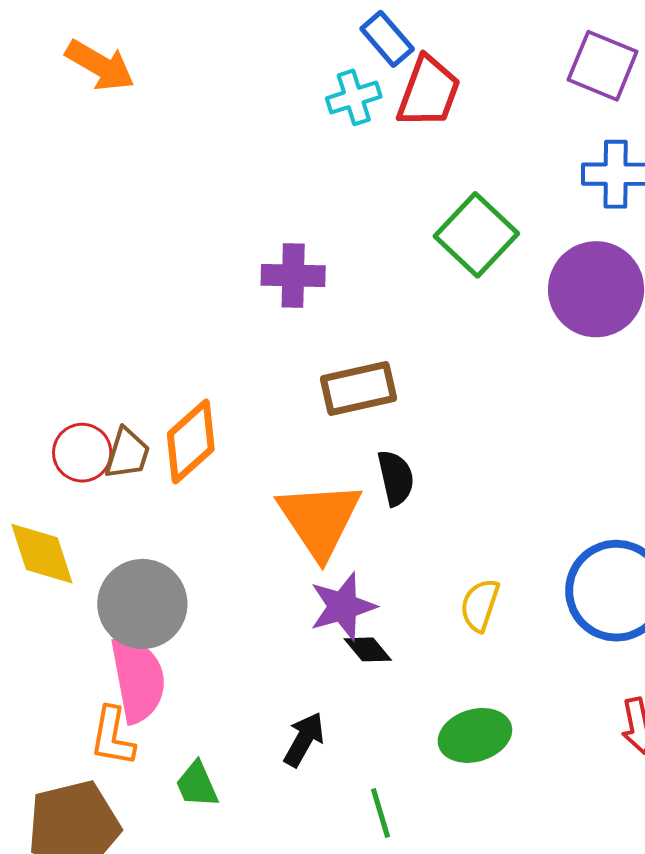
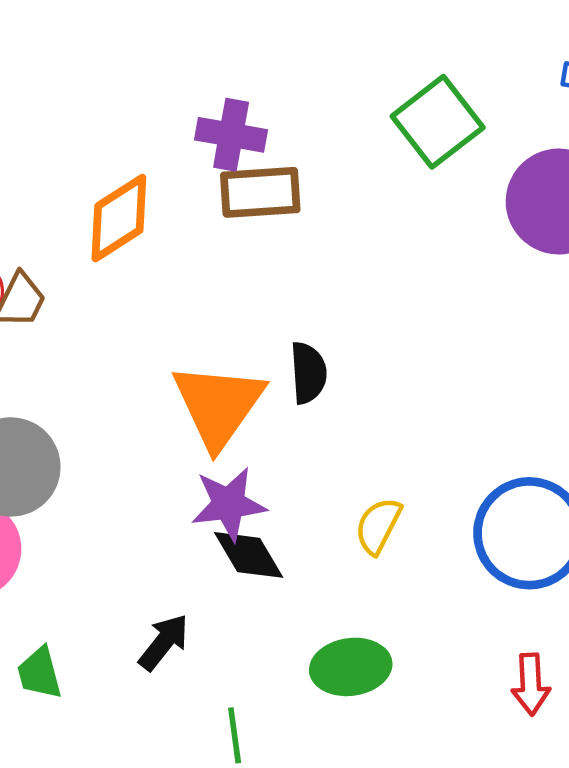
brown rectangle: (358, 389) -> (260, 192), moved
orange diamond: (191, 442) -> (119, 218), moved
black diamond: (368, 649) -> (249, 555), size x1.4

